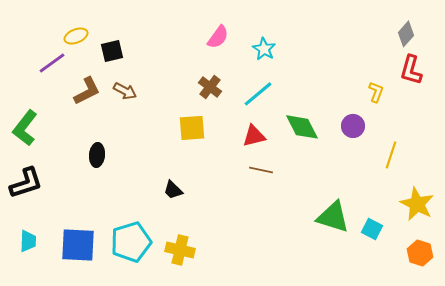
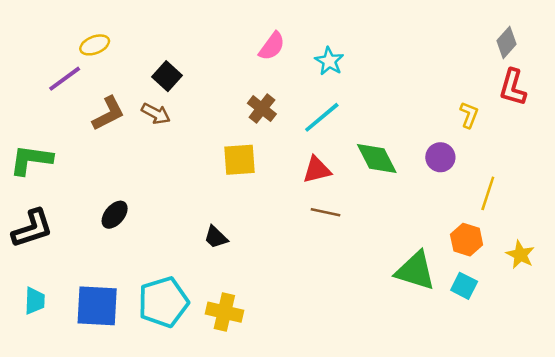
black square: (112, 51) -> (167, 76), moved, turned -35
green L-shape: (25, 128) -> (31, 160), turned 60
black ellipse: (97, 155) -> (115, 215), moved, turned 35
yellow star: (417, 204) -> (520, 255), size x0.7
orange hexagon: (420, 253) -> (467, 240), moved

